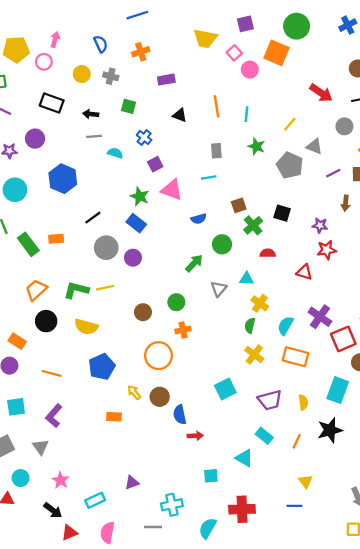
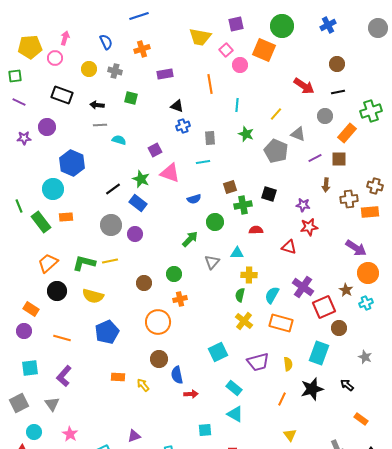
orange line: (216, 106) -> (210, 84), moved
blue cross: (144, 137) -> (183, 126), moved, turned 32
cyan circle: (15, 190) -> (53, 189), moved
black line: (93, 218) -> (113, 189), moved
green cross: (253, 225) -> (243, 205), turned 30
yellow cross: (260, 303) -> (249, 275), turned -35
yellow arrow: (134, 392) -> (143, 385), moved
cyan rectangle: (264, 436) -> (234, 388), moved

